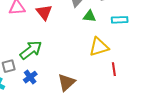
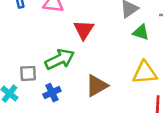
red triangle: (44, 12) -> (84, 30), moved
brown triangle: (66, 82) -> (97, 86), moved

